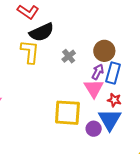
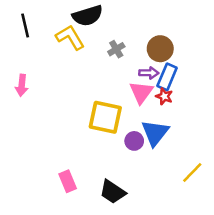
yellow L-shape: (30, 52) -> (70, 37), turned -45
purple arrow: (98, 72) -> (149, 73), turned 56
red star: (114, 100) -> (164, 96), moved

